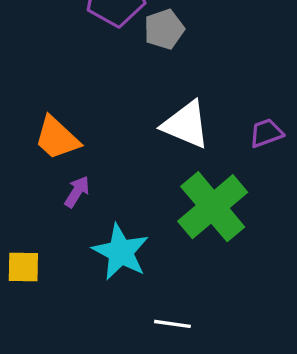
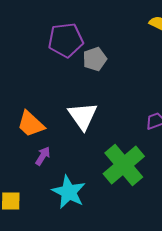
white triangle: (186, 125) -> (83, 116), moved, turned 32

